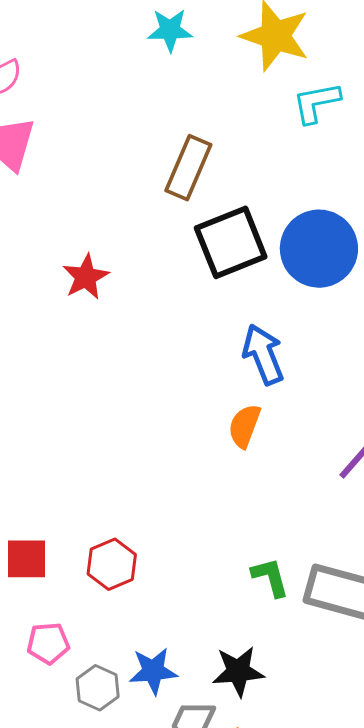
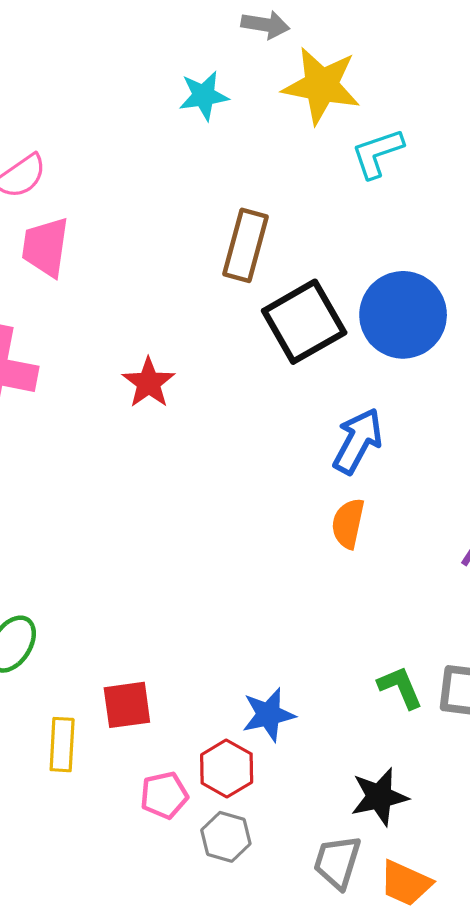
blue arrow: (263, 354) -> (358, 441), turned 58
red hexagon: (112, 564) -> (227, 768), moved
blue star: (153, 671) -> (268, 715), moved

